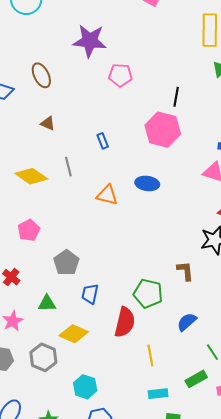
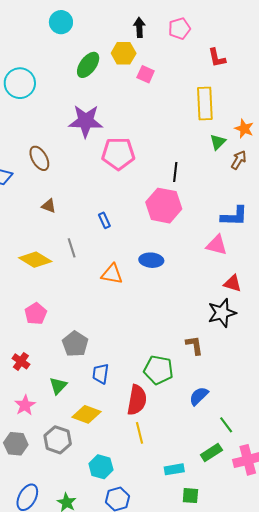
pink pentagon: (120, 75) -> (118, 154), size x1.4
green triangle: (47, 303) -> (58, 386), turned -42
yellow line: (150, 355) -> (139, 433), moved

